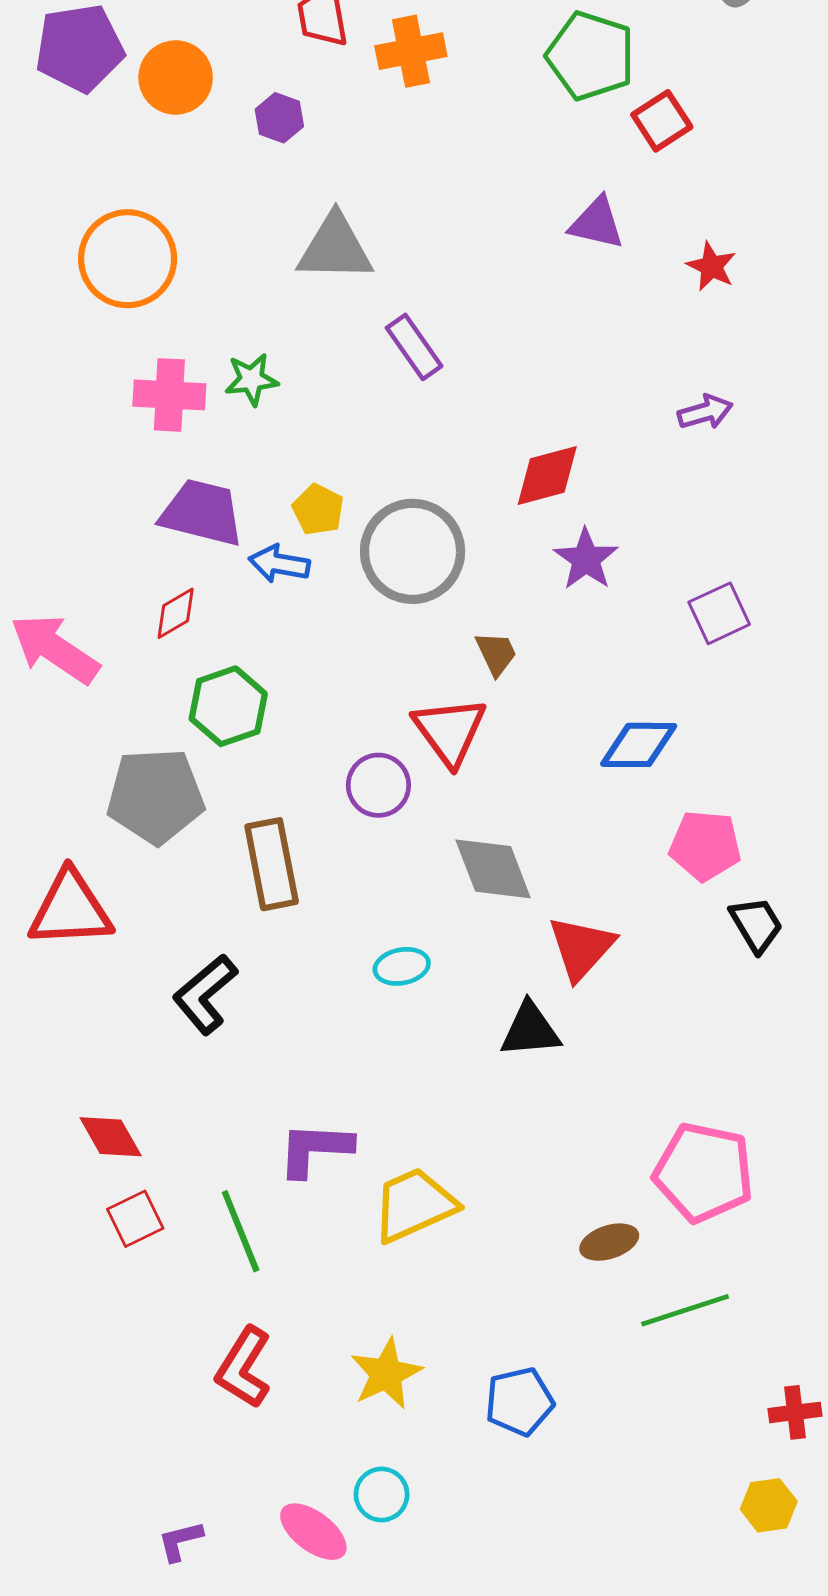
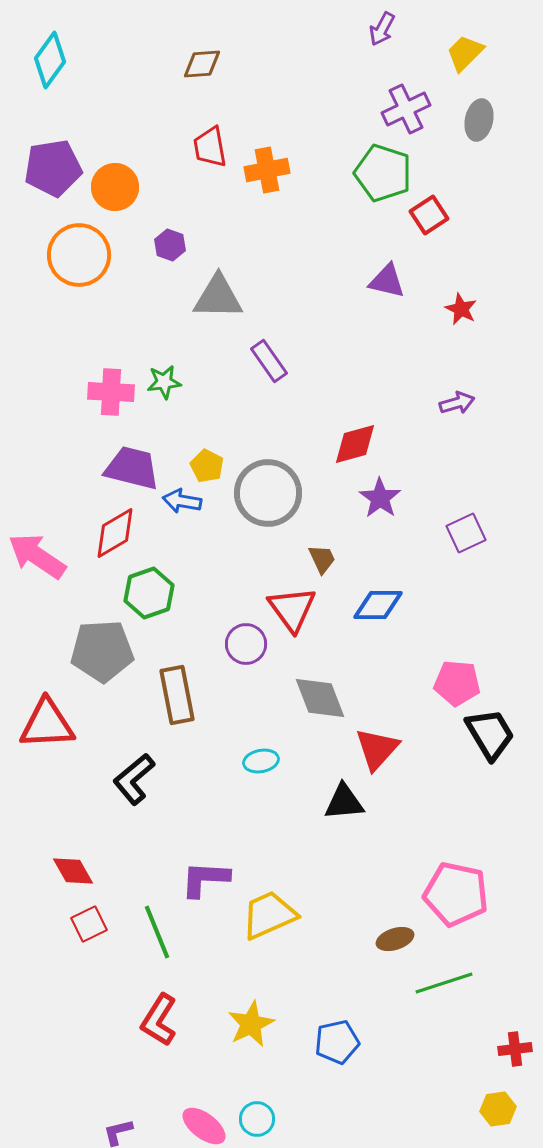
purple hexagon: (279, 118) -> (170, 245), moved
orange circle: (128, 259) -> (79, 255), moved
red diamond: (176, 613) -> (115, 533), size x1.5
blue diamond: (639, 745) -> (378, 605), moved
black trapezoid: (756, 925) -> (490, 734), size x1.4
cyan circle: (382, 1494) -> (257, 1119), moved

